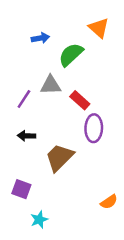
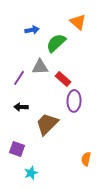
orange semicircle: (109, 202) -> (86, 159), turned 136

